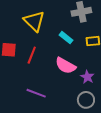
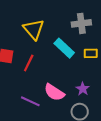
cyan rectangle: (66, 38) -> (64, 48), size x1.5
pink semicircle: (66, 66) -> (54, 92), moved

